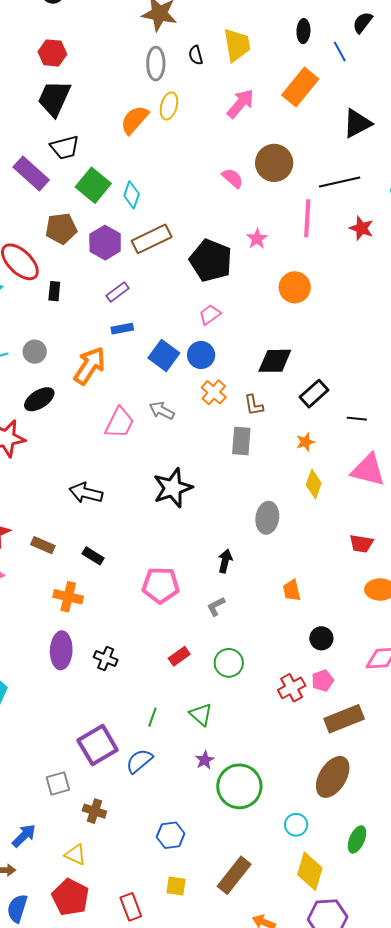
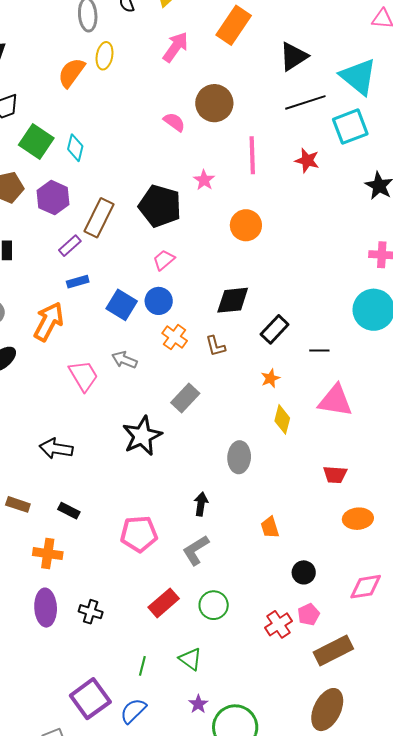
black line: (340, 182) -> (305, 102), moved
brown rectangle: (152, 239) -> (99, 218), moved, turned -33
pink trapezoid: (119, 423) -> (83, 376), turned -52
gray rectangle: (241, 441) -> (185, 398), moved, turned 44
gray L-shape: (216, 606) -> (196, 550), size x1.5
red rectangle: (179, 656) -> (164, 603), size x1.4

